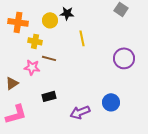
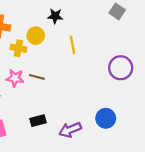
yellow circle: (50, 20) -> (36, 36), moved
brown line: (49, 58) -> (37, 77), moved
black rectangle: (49, 96) -> (38, 121), moved

